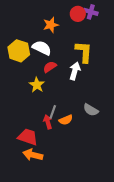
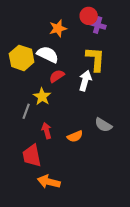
purple cross: (91, 12) -> (98, 25), moved
gray line: (53, 112) -> (26, 111), moved
red arrow: (48, 122) -> (47, 131), moved
red trapezoid: (28, 137) -> (32, 156), turned -120
orange arrow: (33, 155) -> (49, 182), moved

